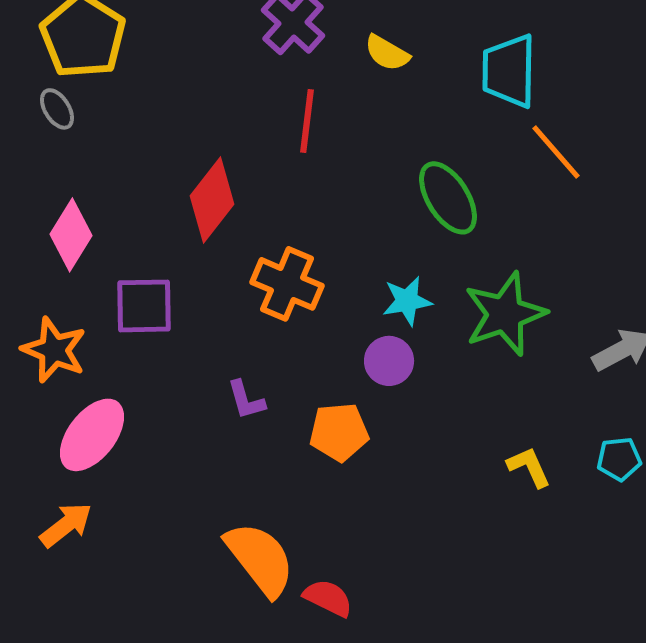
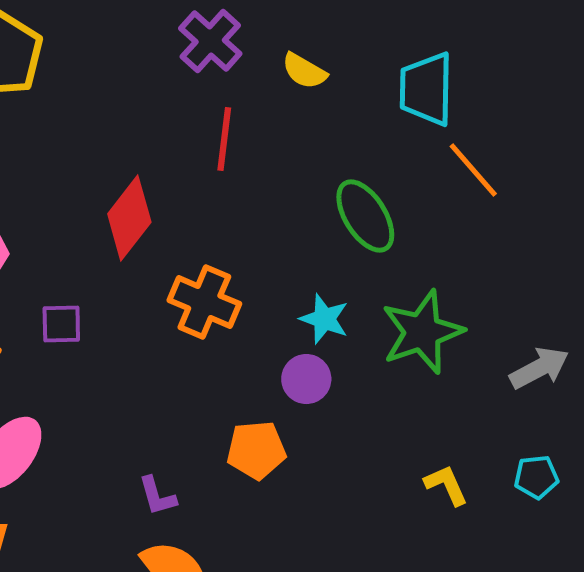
cyan star: (407, 301) -> (324, 319), turned 30
purple square: (144, 306) -> (61, 324), size x0.7
purple L-shape: (246, 400) -> (157, 496), moved

